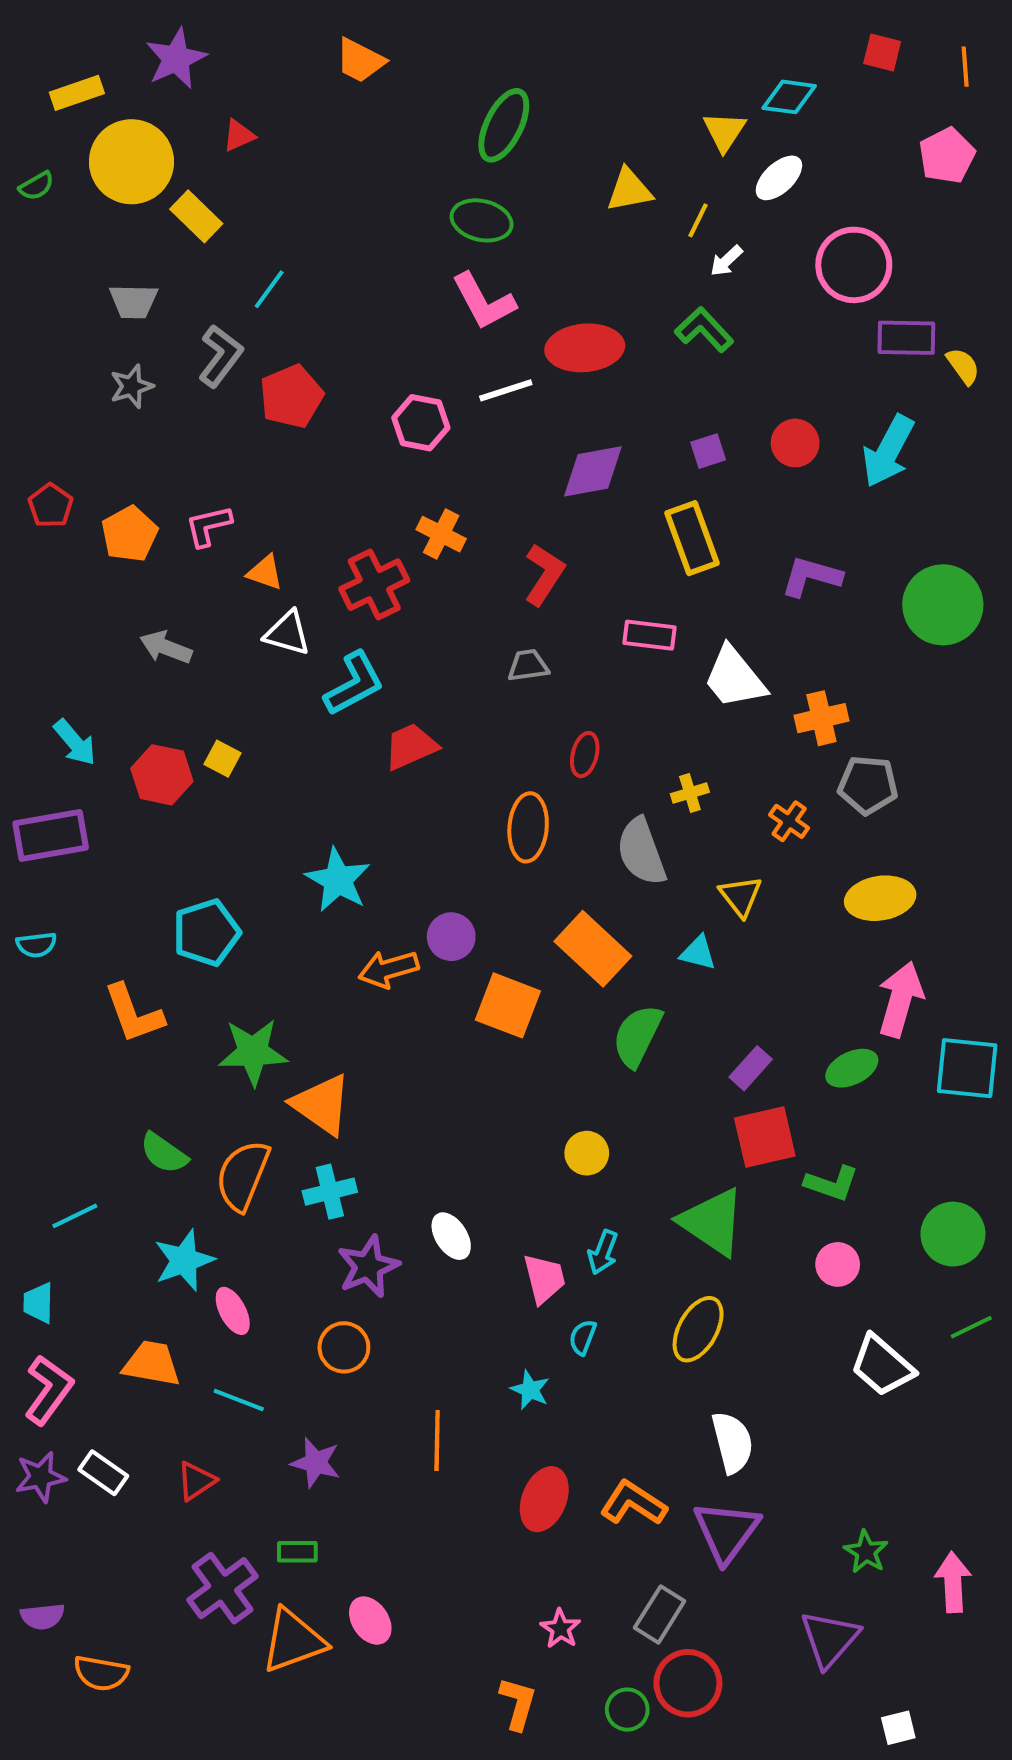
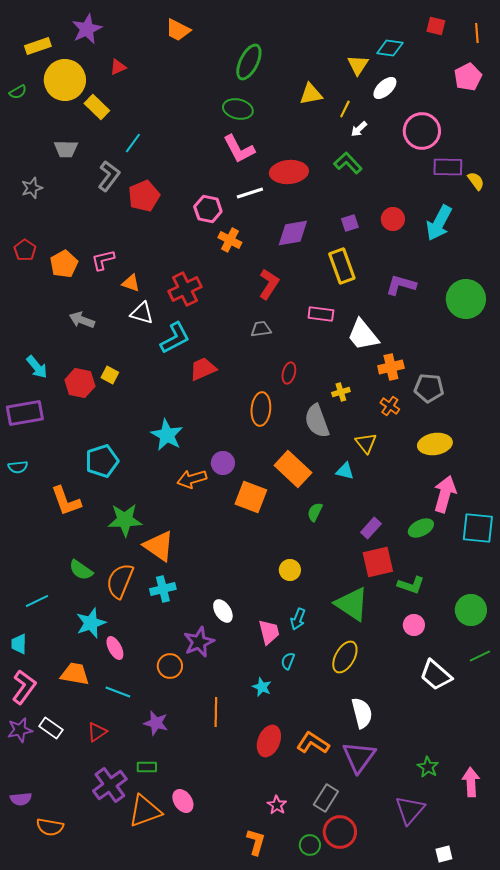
gray star: (132, 386) -> (32, 188), moved
orange cross: (441, 534) -> (230, 240), moved
orange cross: (821, 718) -> (391, 367), moved
green semicircle: (637, 1036) -> (315, 512), size x0.6
purple star: (368, 1266) -> (199, 642), moved

